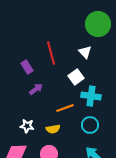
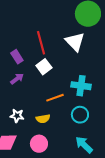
white triangle: (85, 52) -> (75, 42), size x1.5
white square: (76, 77) -> (44, 67), moved
purple arrow: (36, 89) -> (17, 79), moved

